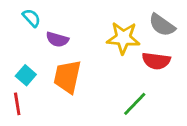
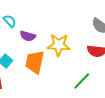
yellow star: (123, 38) -> (59, 45), moved

